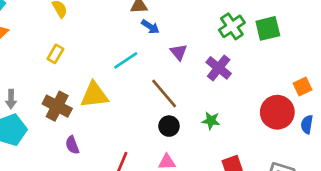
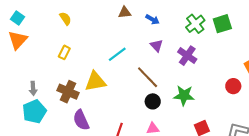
blue arrow: (150, 27) -> (152, 19), moved
red circle: (277, 112) -> (233, 86), size x0.6
green star: (211, 121) -> (184, 95), size x1.5
purple semicircle: (72, 145) -> (81, 120), size x1.5

